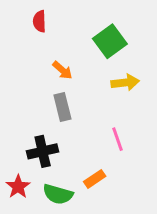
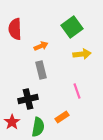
red semicircle: (39, 21) -> (15, 29), moved, size x1.5
orange arrow: (62, 70) -> (41, 46), turned -64
green semicircle: (58, 194) -> (38, 127), turned -96

